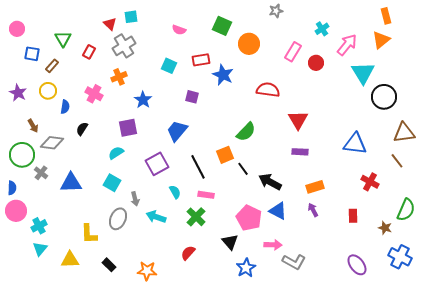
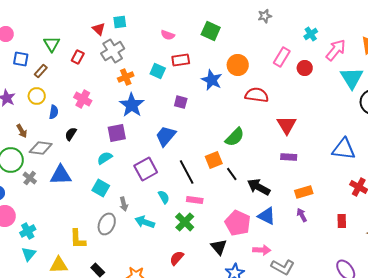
orange circle: (249, 44) -> (238, 65), moved
red rectangle: (201, 60) -> (181, 60), moved
orange cross: (119, 77) -> (126, 77), moved
blue star: (143, 100) -> (132, 105), size x1.4
blue triangle: (71, 183) -> (61, 175), moved

